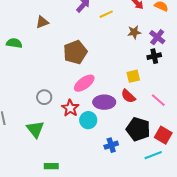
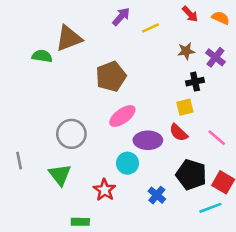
brown triangle: (42, 22) -> (69, 38), size x1.6
green semicircle: (14, 43) -> (42, 56), moved
black cross: (154, 56) -> (195, 82), moved
gray circle: (44, 97) -> (71, 134), size x1.5
red star: (70, 108) -> (105, 190), moved
blue cross: (111, 145) -> (157, 195), turned -32

